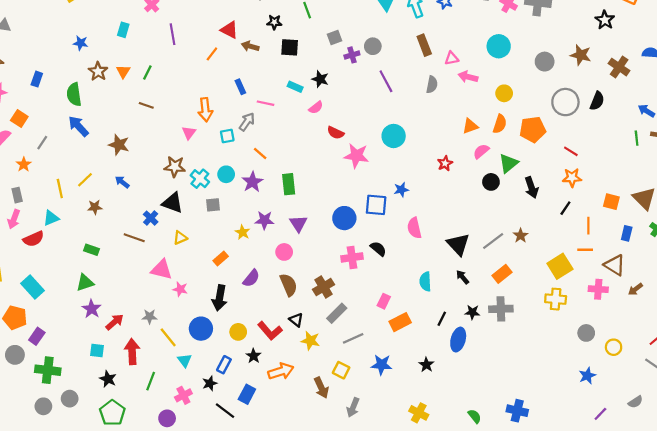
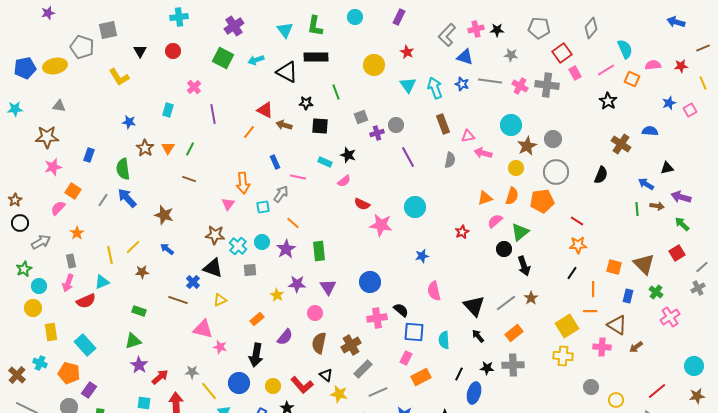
brown star: (581, 55) -> (527, 146), moved, turned 30
gray circle: (565, 102) -> (556, 172), moved
gray line: (42, 143) -> (103, 200), moved
black arrow: (531, 187) -> (524, 266), moved
blue square: (376, 205) -> (414, 332), moved
brown semicircle: (289, 285) -> (319, 343), turned -145

